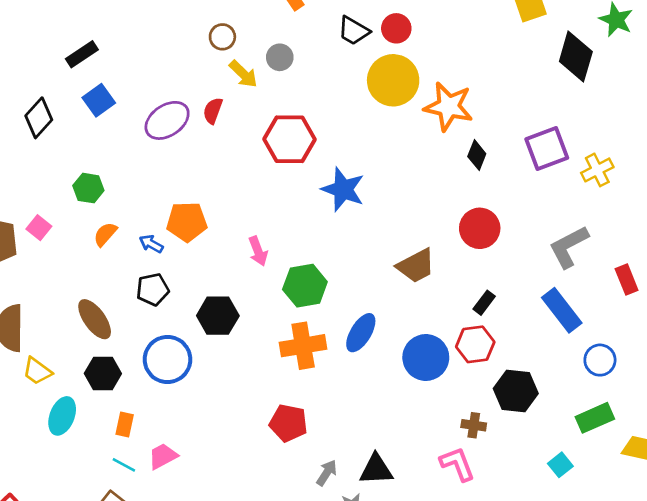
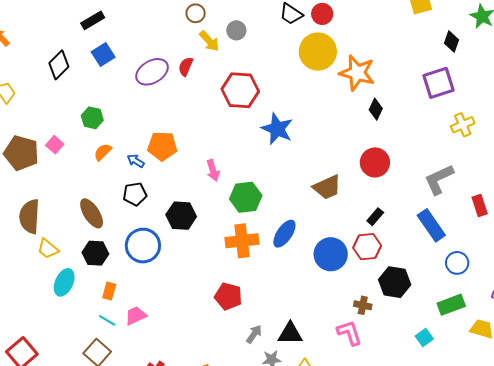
black diamond: (576, 56) -> (451, 41), size x0.6
purple square: (547, 149) -> (438, 83), moved

